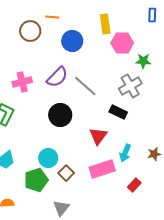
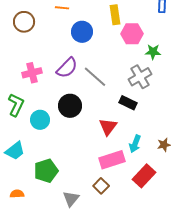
brown circle: (30, 31) -> (24, 22), moved
cyan circle: (48, 158) -> (40, 120), moved
brown square: (66, 173) -> (101, 186), moved
red rectangle: (134, 185) -> (144, 176), size x1.6

